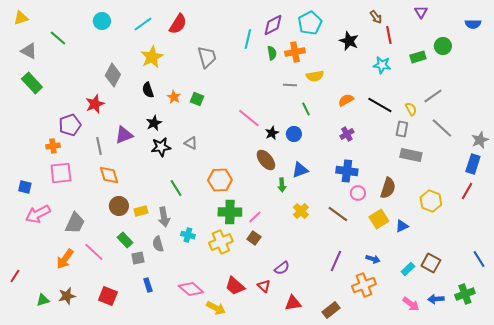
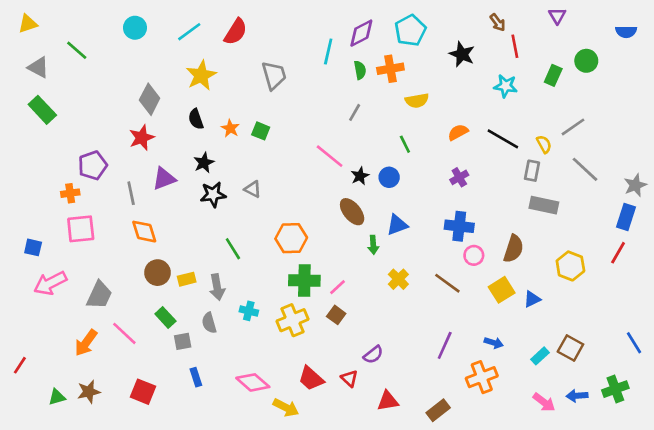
green rectangle: (418, 57) -> (553, 75), turned -49
gray line: (290, 85) -> (355, 112), moved, turned -64
red star: (95, 104) -> (142, 138), moved

